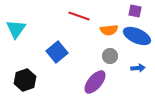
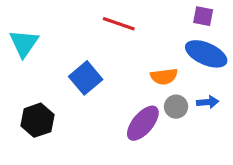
orange semicircle: (109, 30) -> (164, 76), moved
gray circle: (110, 56) -> (176, 107), moved

